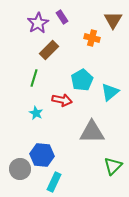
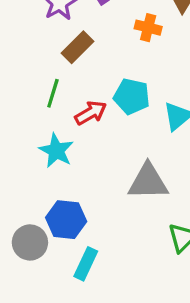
cyan pentagon: (82, 80) -> (132, 96), turned -30
red arrow: (62, 100) -> (91, 113), moved, turned -42
cyan star: (36, 113) -> (56, 151), size x1.5

